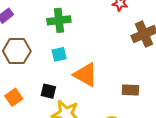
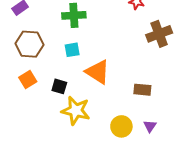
orange square: (14, 97) -> (28, 80), moved

